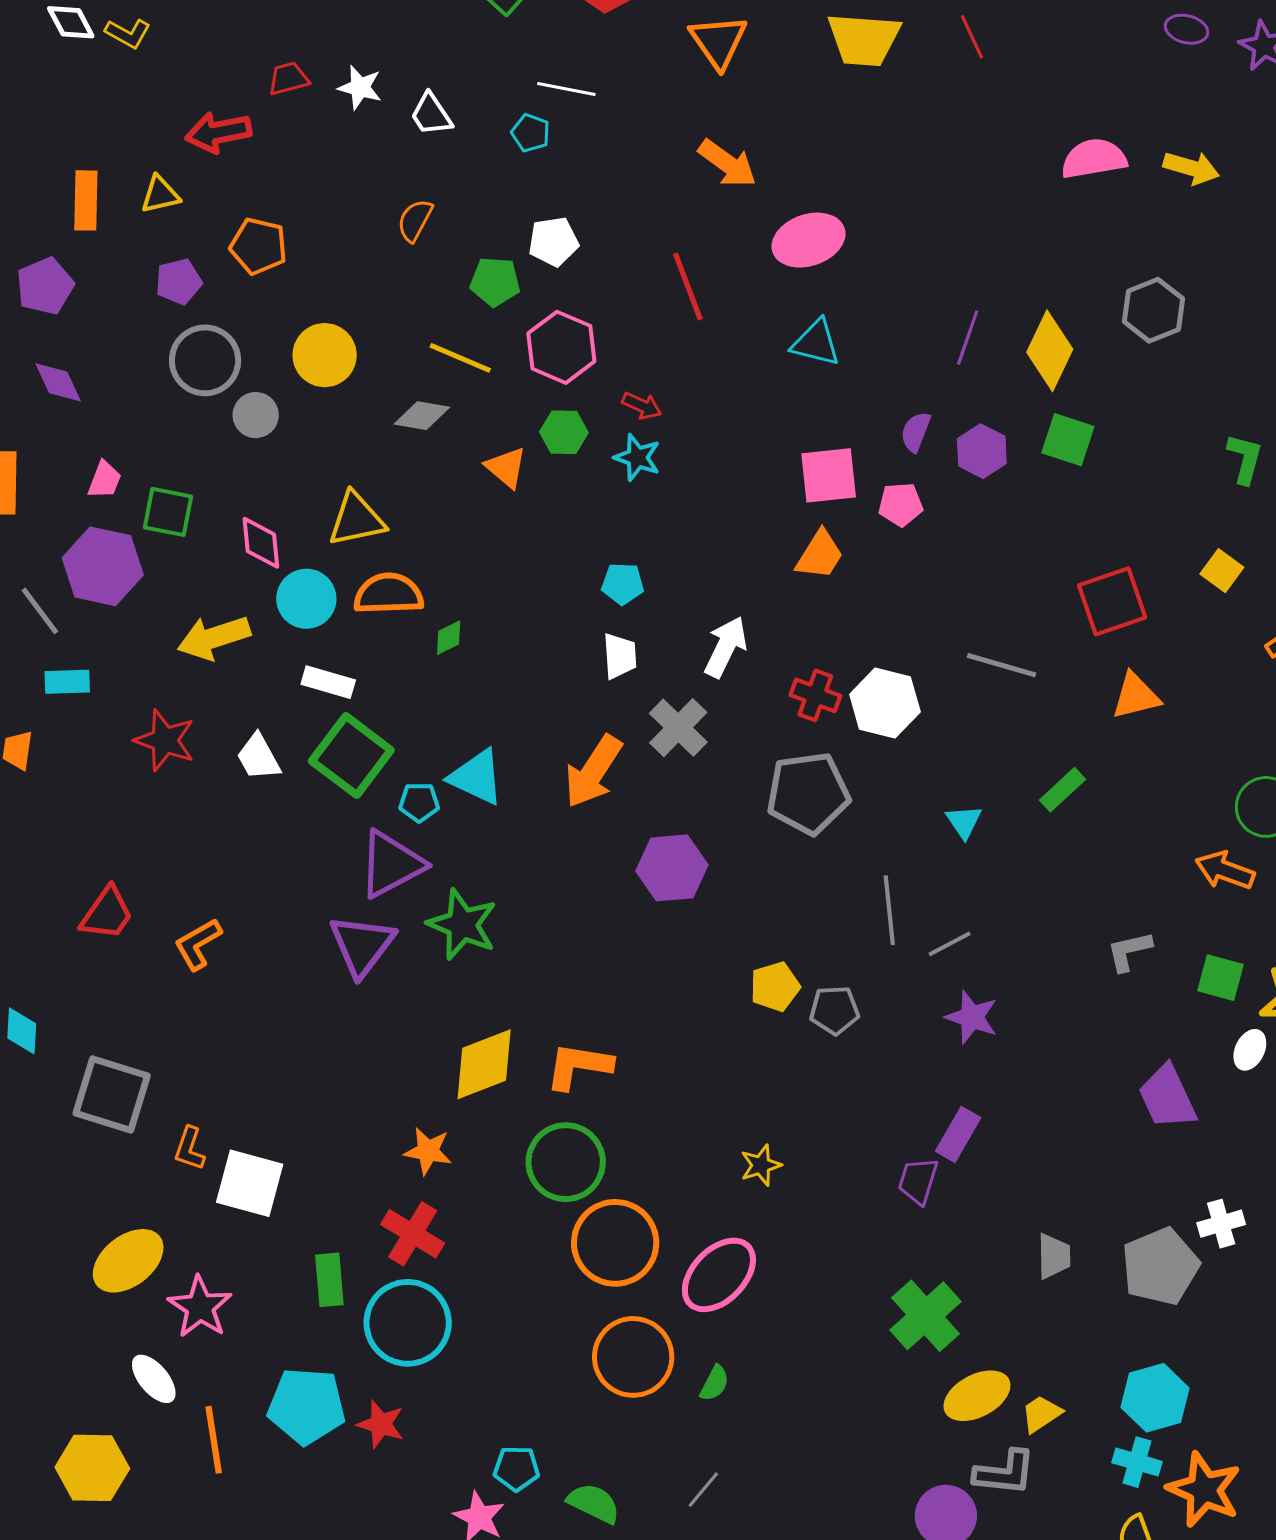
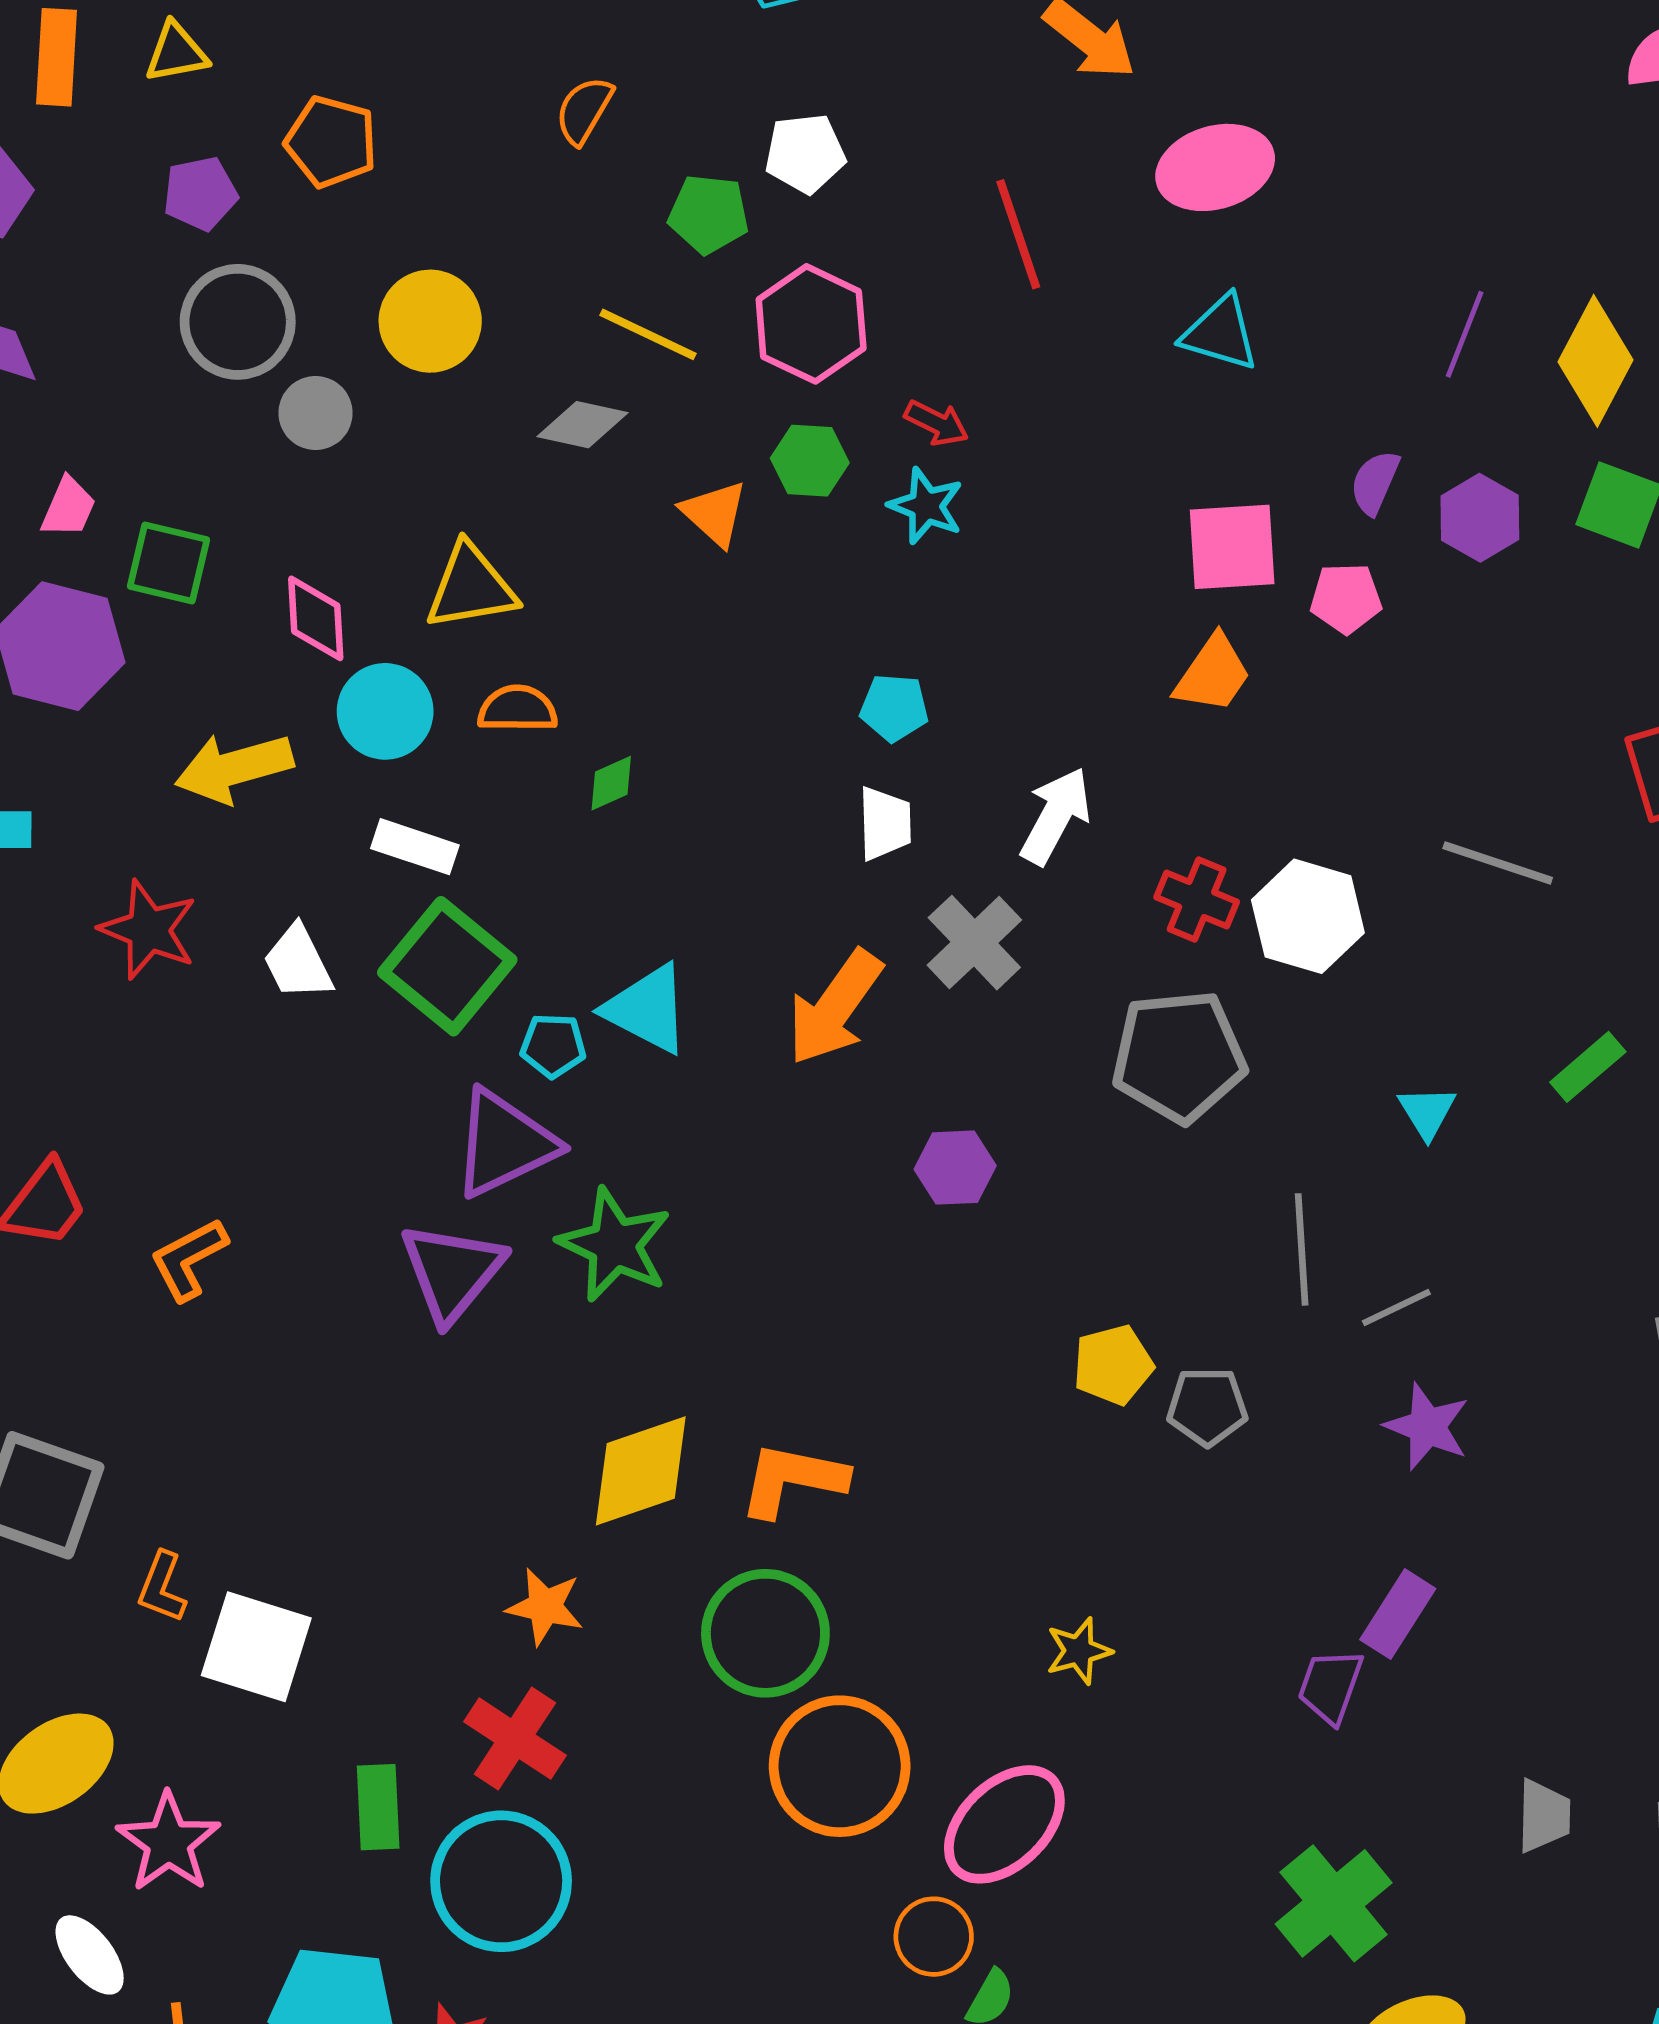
orange semicircle: (389, 594) -> (518, 709), size x0.7
purple hexagon: (672, 868) -> (955, 1168), size x0.7
orange circle: (633, 1357) -> (934, 1937), moved, size x0.6

